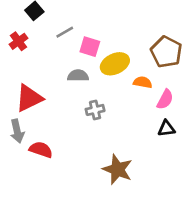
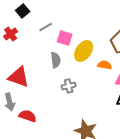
yellow ellipse: (115, 64) -> (84, 51), turned -30
gray semicircle: (78, 76) -> (56, 60), turned 84
red triangle: (29, 98) -> (19, 77), turned 45

